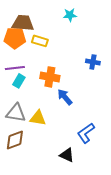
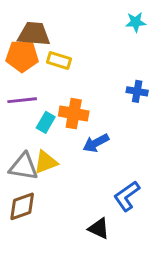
cyan star: (70, 15) -> (136, 22), moved
cyan rectangle: (19, 81) -> (46, 122), moved
blue arrow: (65, 97) -> (96, 143), turned -78
yellow triangle: (38, 118) -> (46, 162), moved, turned -30

